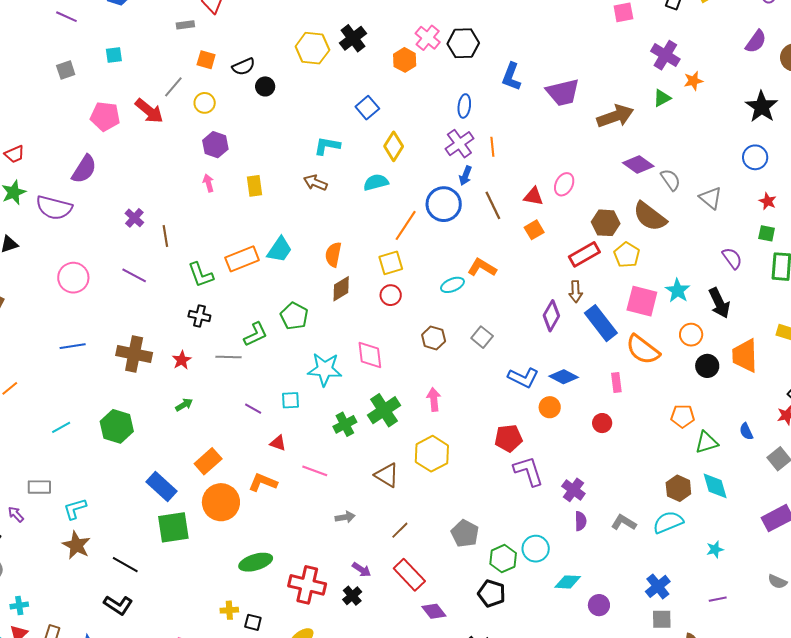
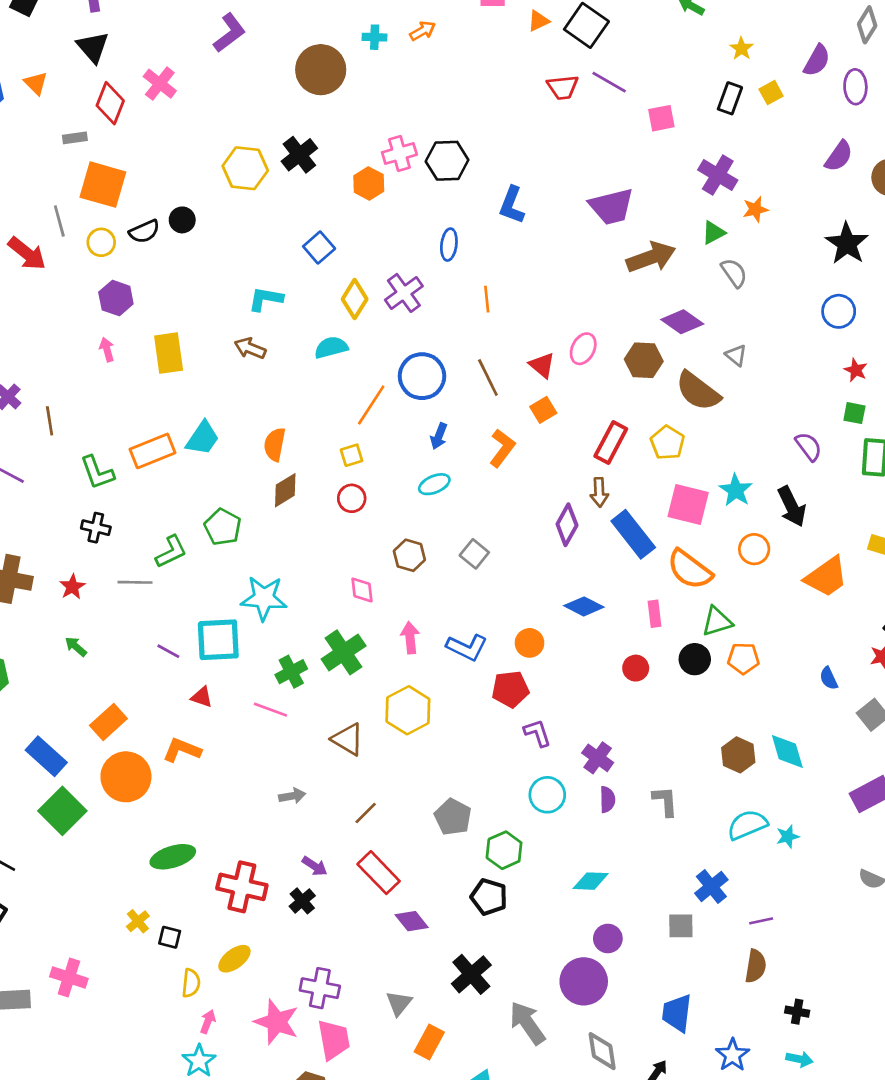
pink cross: (428, 38) -> (399, 153), turned 35
orange square: (206, 60) -> (103, 185), size x1.8
black semicircle: (244, 67) -> (144, 231), moved
gray line: (173, 87) -> (59, 221), turned -55
purple trapezoid: (563, 92) -> (611, 207), moved
purple cross: (459, 144) -> (404, 293), moved
blue arrow: (465, 176) -> (439, 436), moved
gray semicircle: (671, 180) -> (734, 273), moved
yellow rectangle: (254, 186) -> (169, 353), size x1.4
red triangle: (533, 196) -> (542, 365), turned 30
gray triangle: (711, 198) -> (736, 355), moved, size x0.7
brown hexagon: (606, 223) -> (644, 360), moved
red rectangle: (584, 254) -> (611, 442), turned -32
yellow square: (391, 263) -> (352, 455), size x0.7
orange L-shape: (482, 267) -> (502, 448), moved, turned 96
pink diamond: (370, 355) -> (362, 590), moved, size x0.7
orange trapezoid: (745, 356) -> (826, 577), turned -123
black circle: (707, 366) -> (695, 659), moved
blue L-shape: (523, 378) -> (467, 647), moved
cyan square: (290, 400) -> (218, 640), size x1.8
green arrow: (184, 405) -> (76, 647), turned -108
orange circle: (550, 407) -> (530, 643), moved
green triangle: (707, 442) -> (717, 621), moved
pink line: (315, 471) -> (270, 710), moved
purple L-shape: (528, 471) -> (537, 733), size x0.7
cyan semicircle: (668, 522) -> (747, 825), moved
gray L-shape: (624, 523) -> (665, 801), turned 55
green square: (173, 527) -> (62, 811), turned -36
cyan circle: (536, 549) -> (547, 795), moved
purple line: (718, 599) -> (761, 921), moved
purple circle: (599, 605) -> (608, 938), moved
yellow cross: (229, 610) -> (138, 921), turned -36
gray square: (662, 619) -> (681, 926), moved

